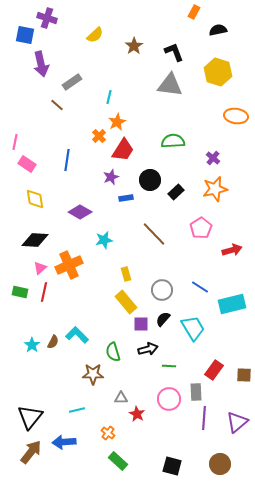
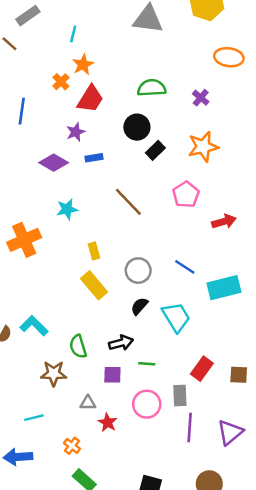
purple cross: (213, 158) -> (201, 98), moved
black circle: (150, 180) -> (137, 127), moved
purple diamond: (80, 212) -> (54, 163), moved
purple square: (141, 324) -> (112, 375), moved

